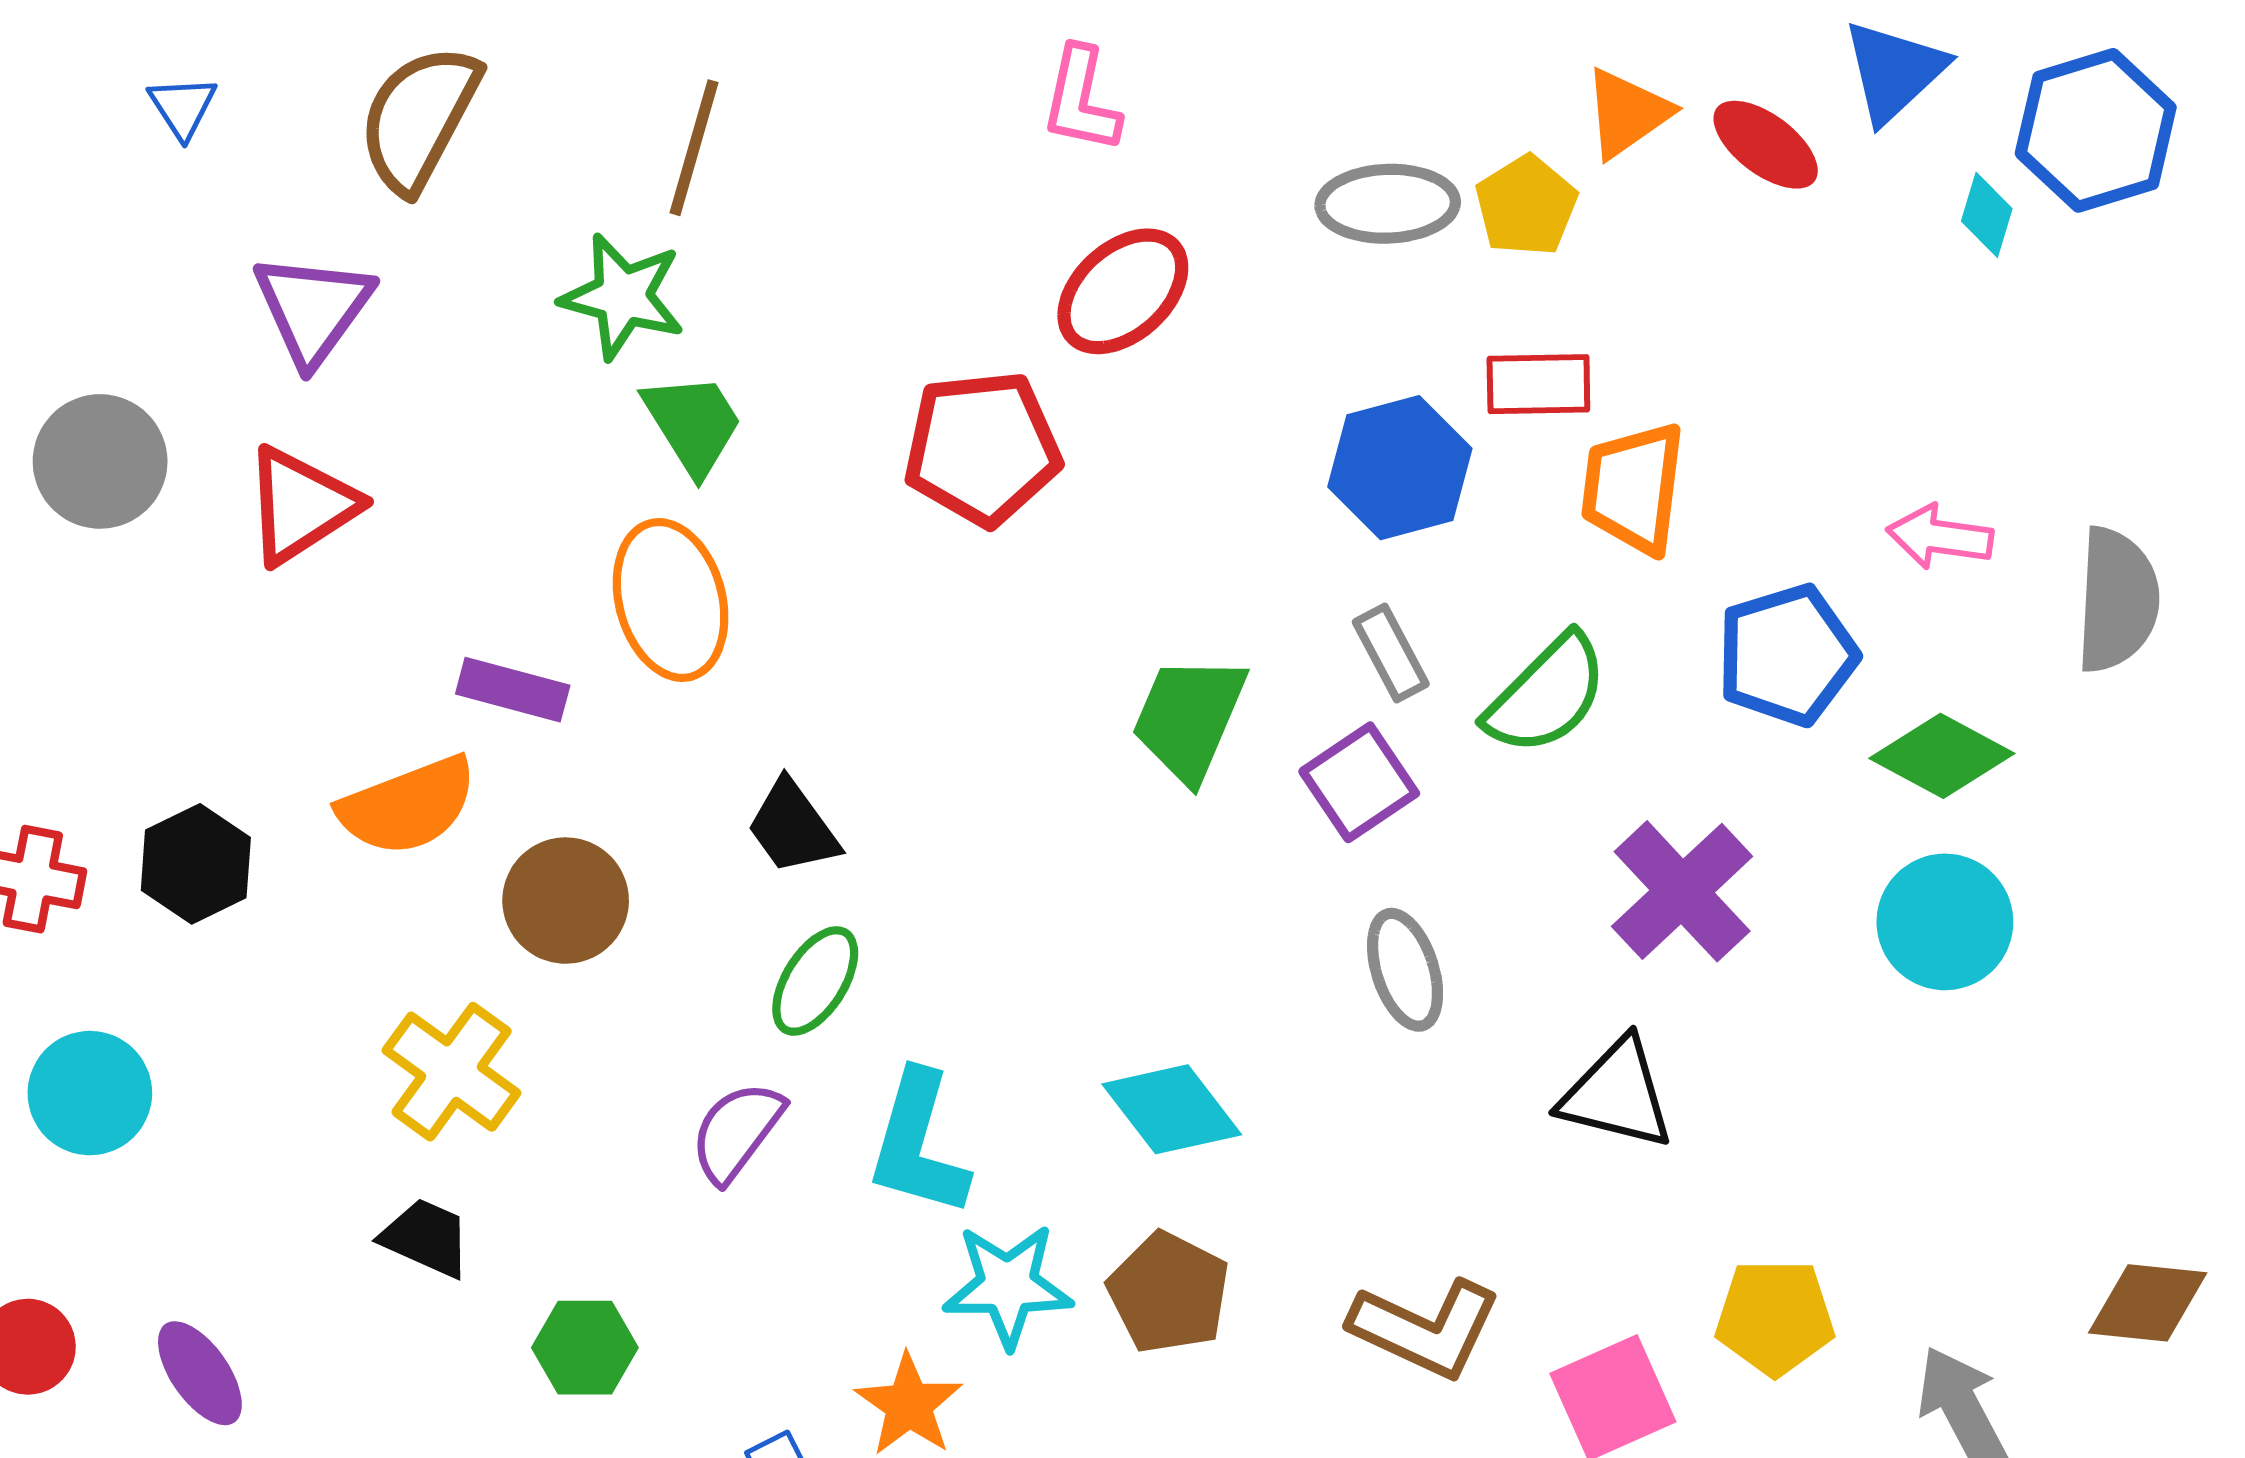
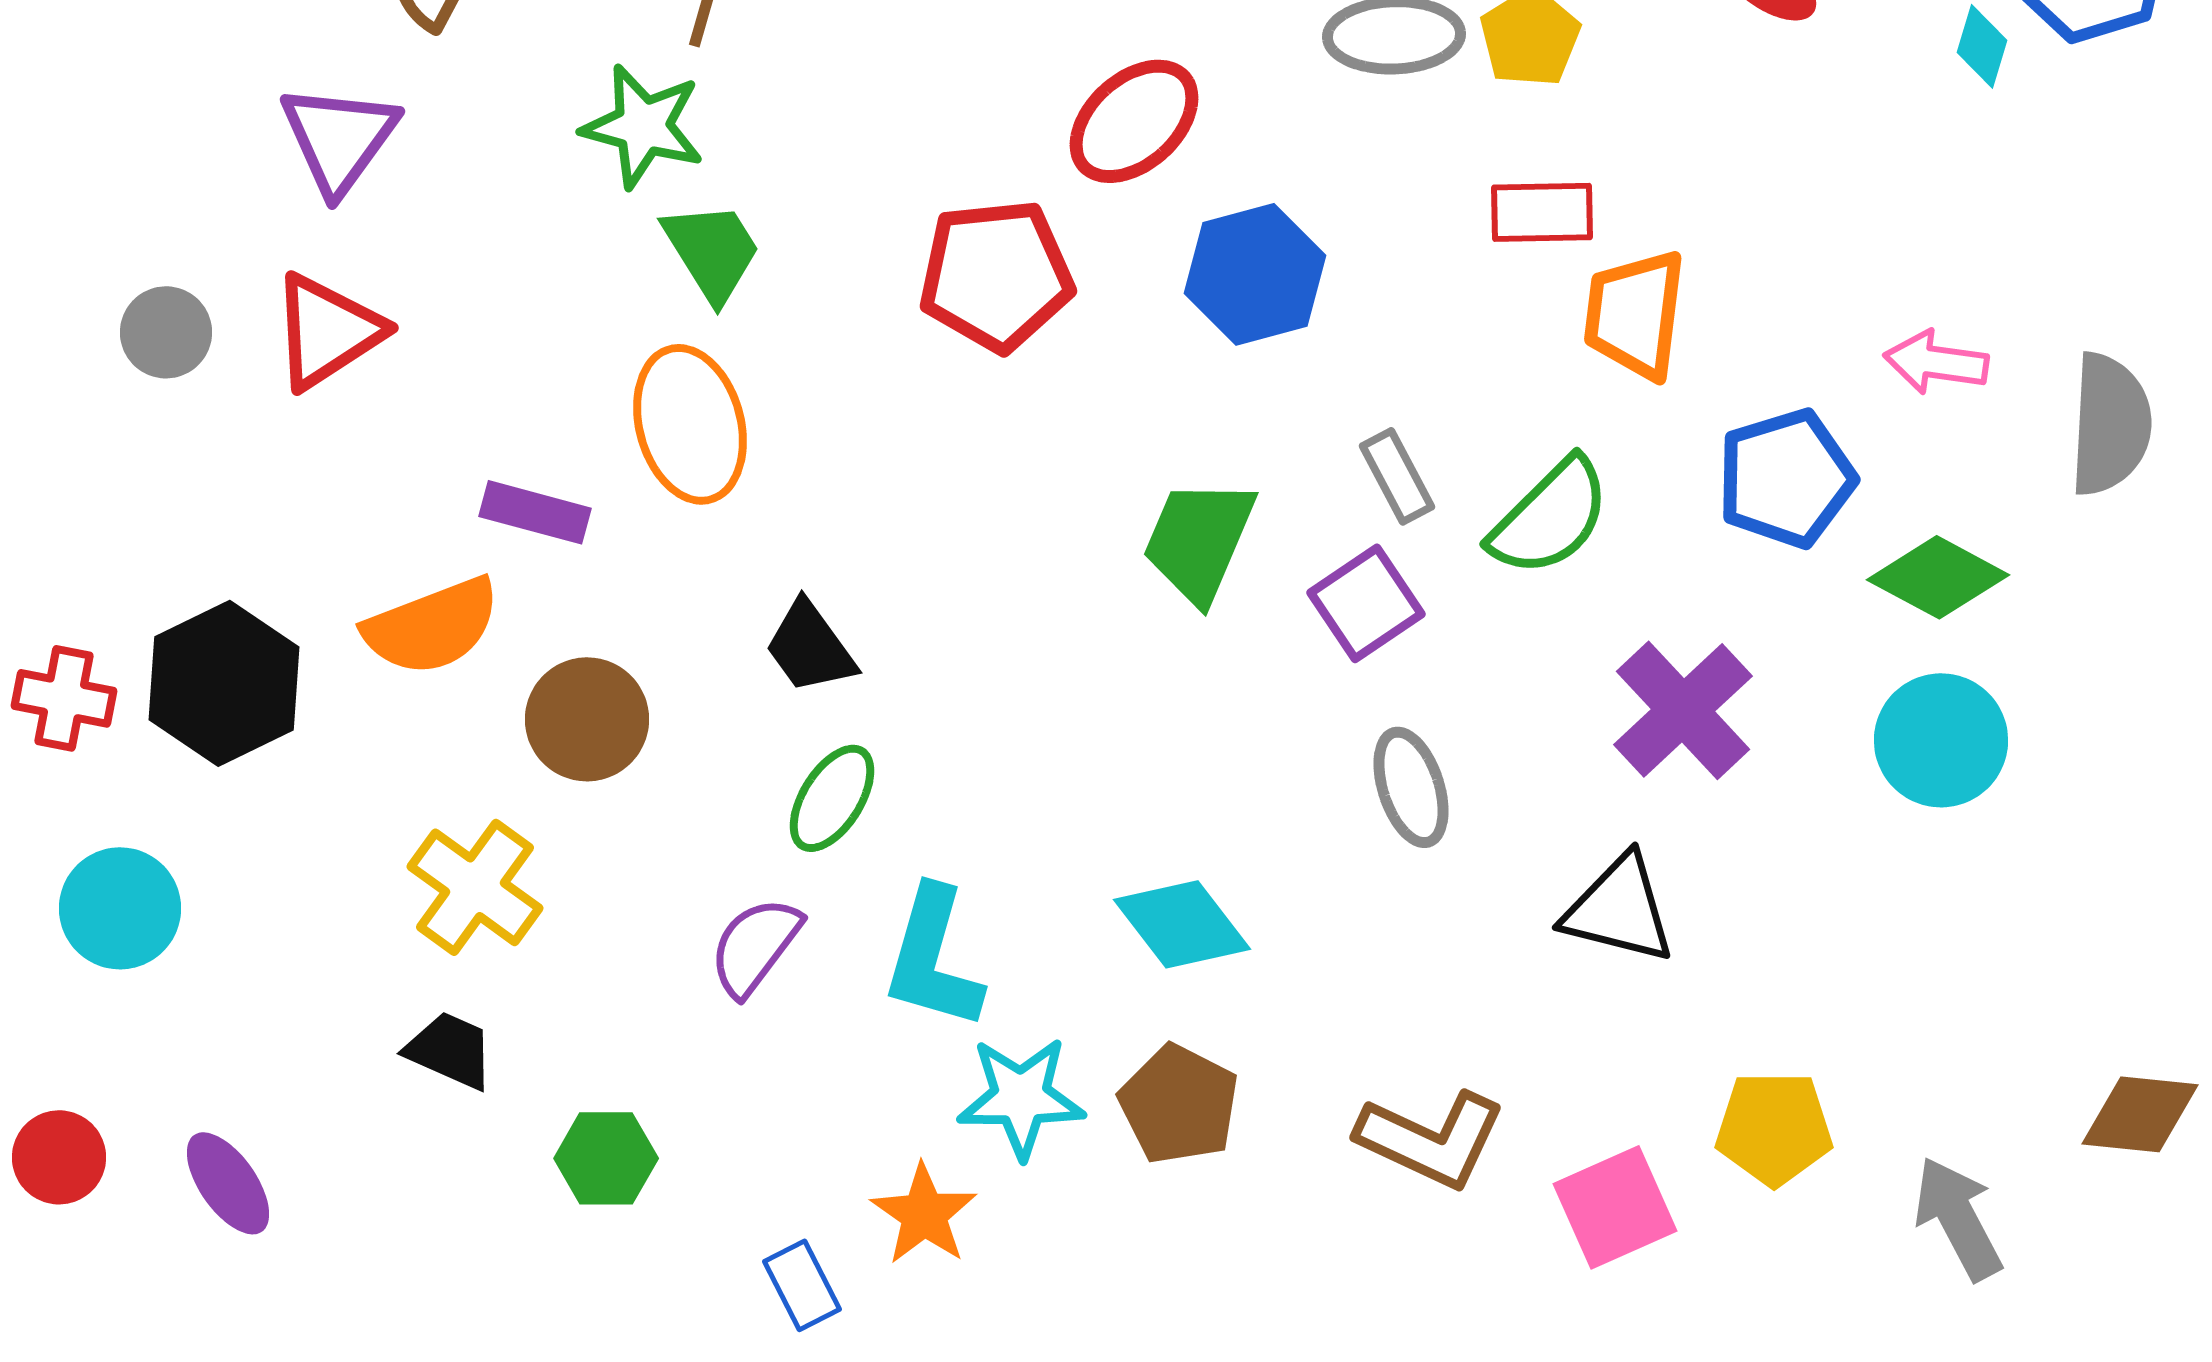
gray circle: (100, 461) -> (166, 332), moved, size x0.7
blue hexagon: (1400, 468) -> (1255, 274), moved
black hexagon: (196, 864) -> (224, 683), size x1.4

